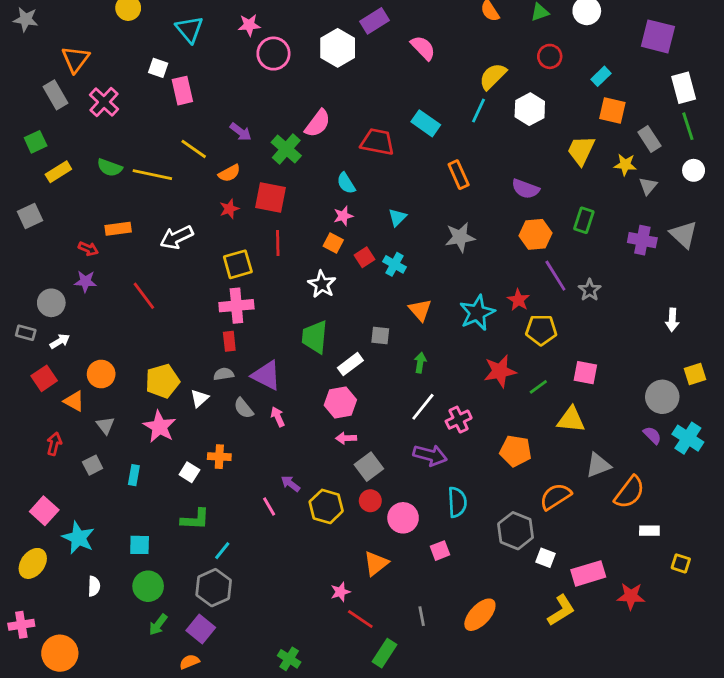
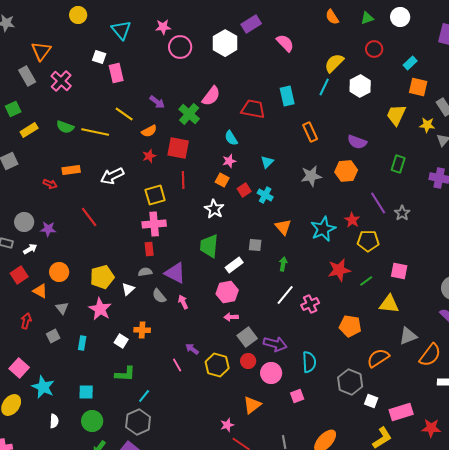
cyan rectangle: (426, 123) -> (287, 96), turned 42
orange hexagon: (535, 234) -> (346, 171), moved
purple star: (85, 281) -> (48, 229), moved
purple arrow: (430, 455) -> (275, 344), moved

